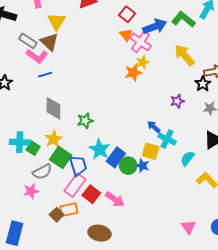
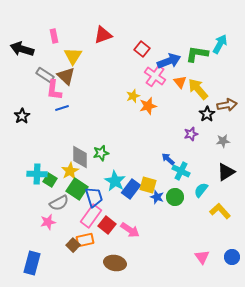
green L-shape: (183, 19) -> (197, 54), turned -30
orange triangle: (126, 35) -> (180, 82), moved
pink L-shape: (37, 56) -> (54, 90), turned 60
yellow star: (142, 62) -> (133, 96), moved
black star: (203, 84) -> (207, 114), moved
gray diamond: (53, 108) -> (80, 157), moved
yellow square: (151, 151) -> (148, 185), moved
green circle: (128, 166) -> (175, 197), moved

